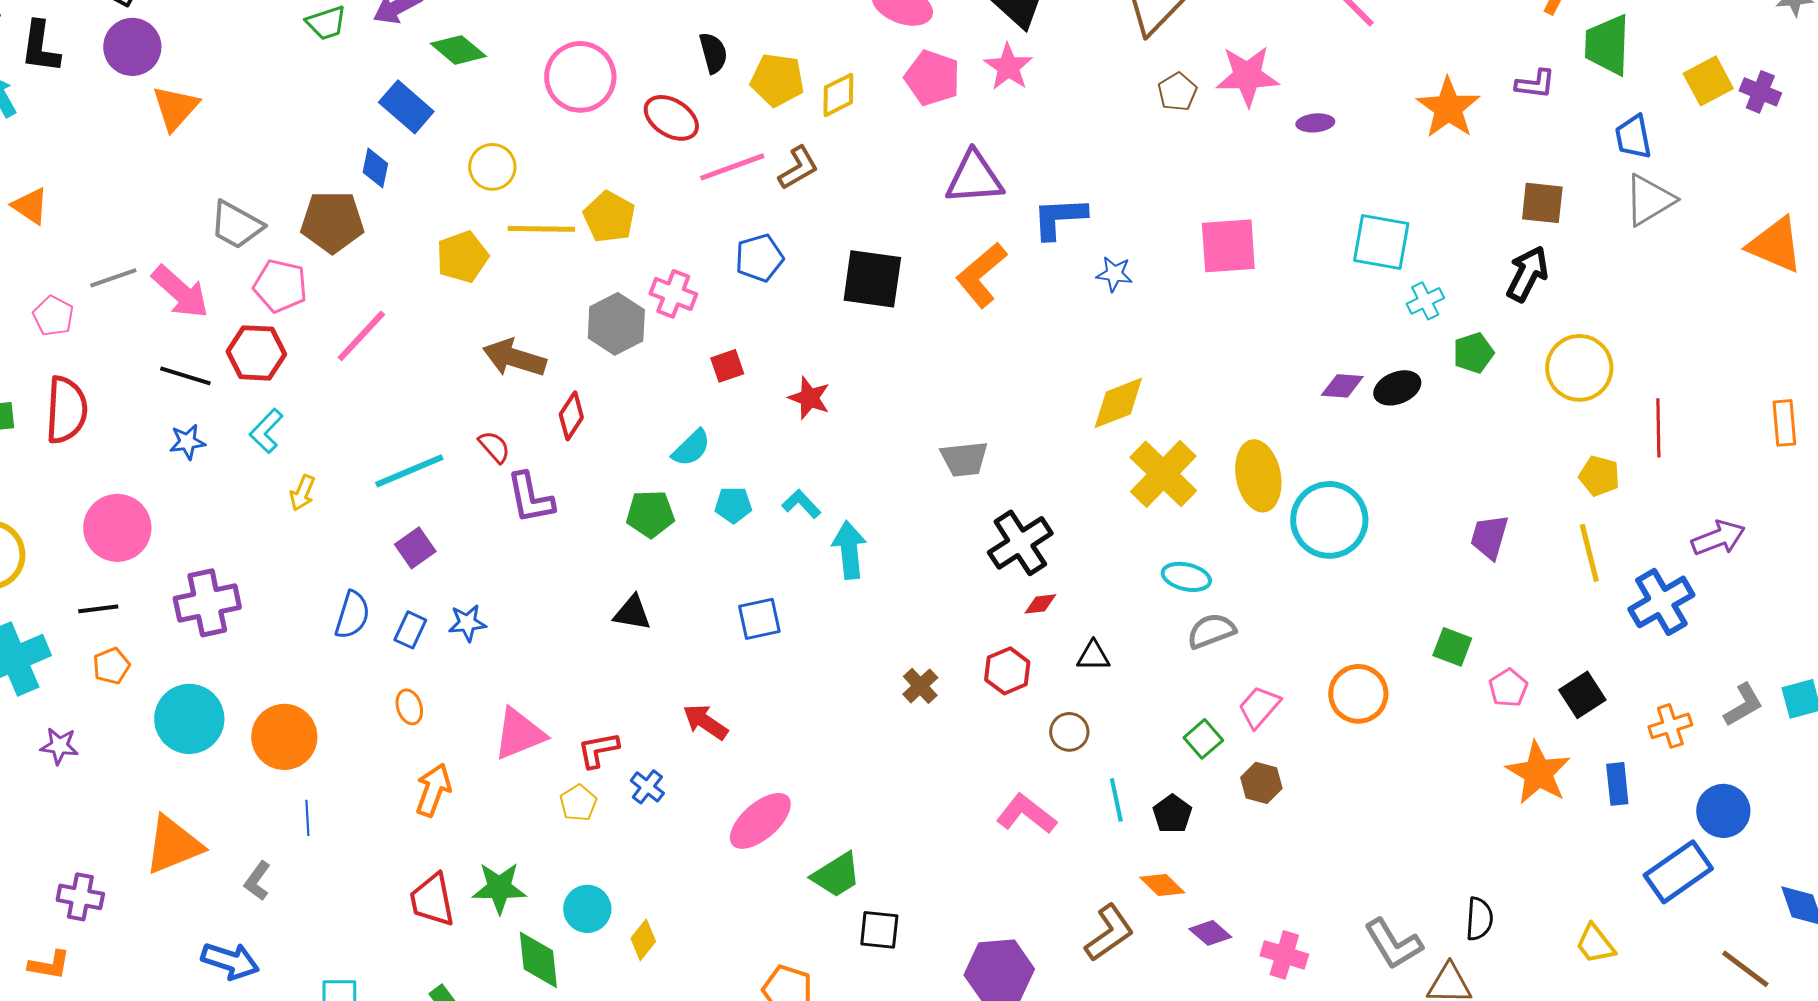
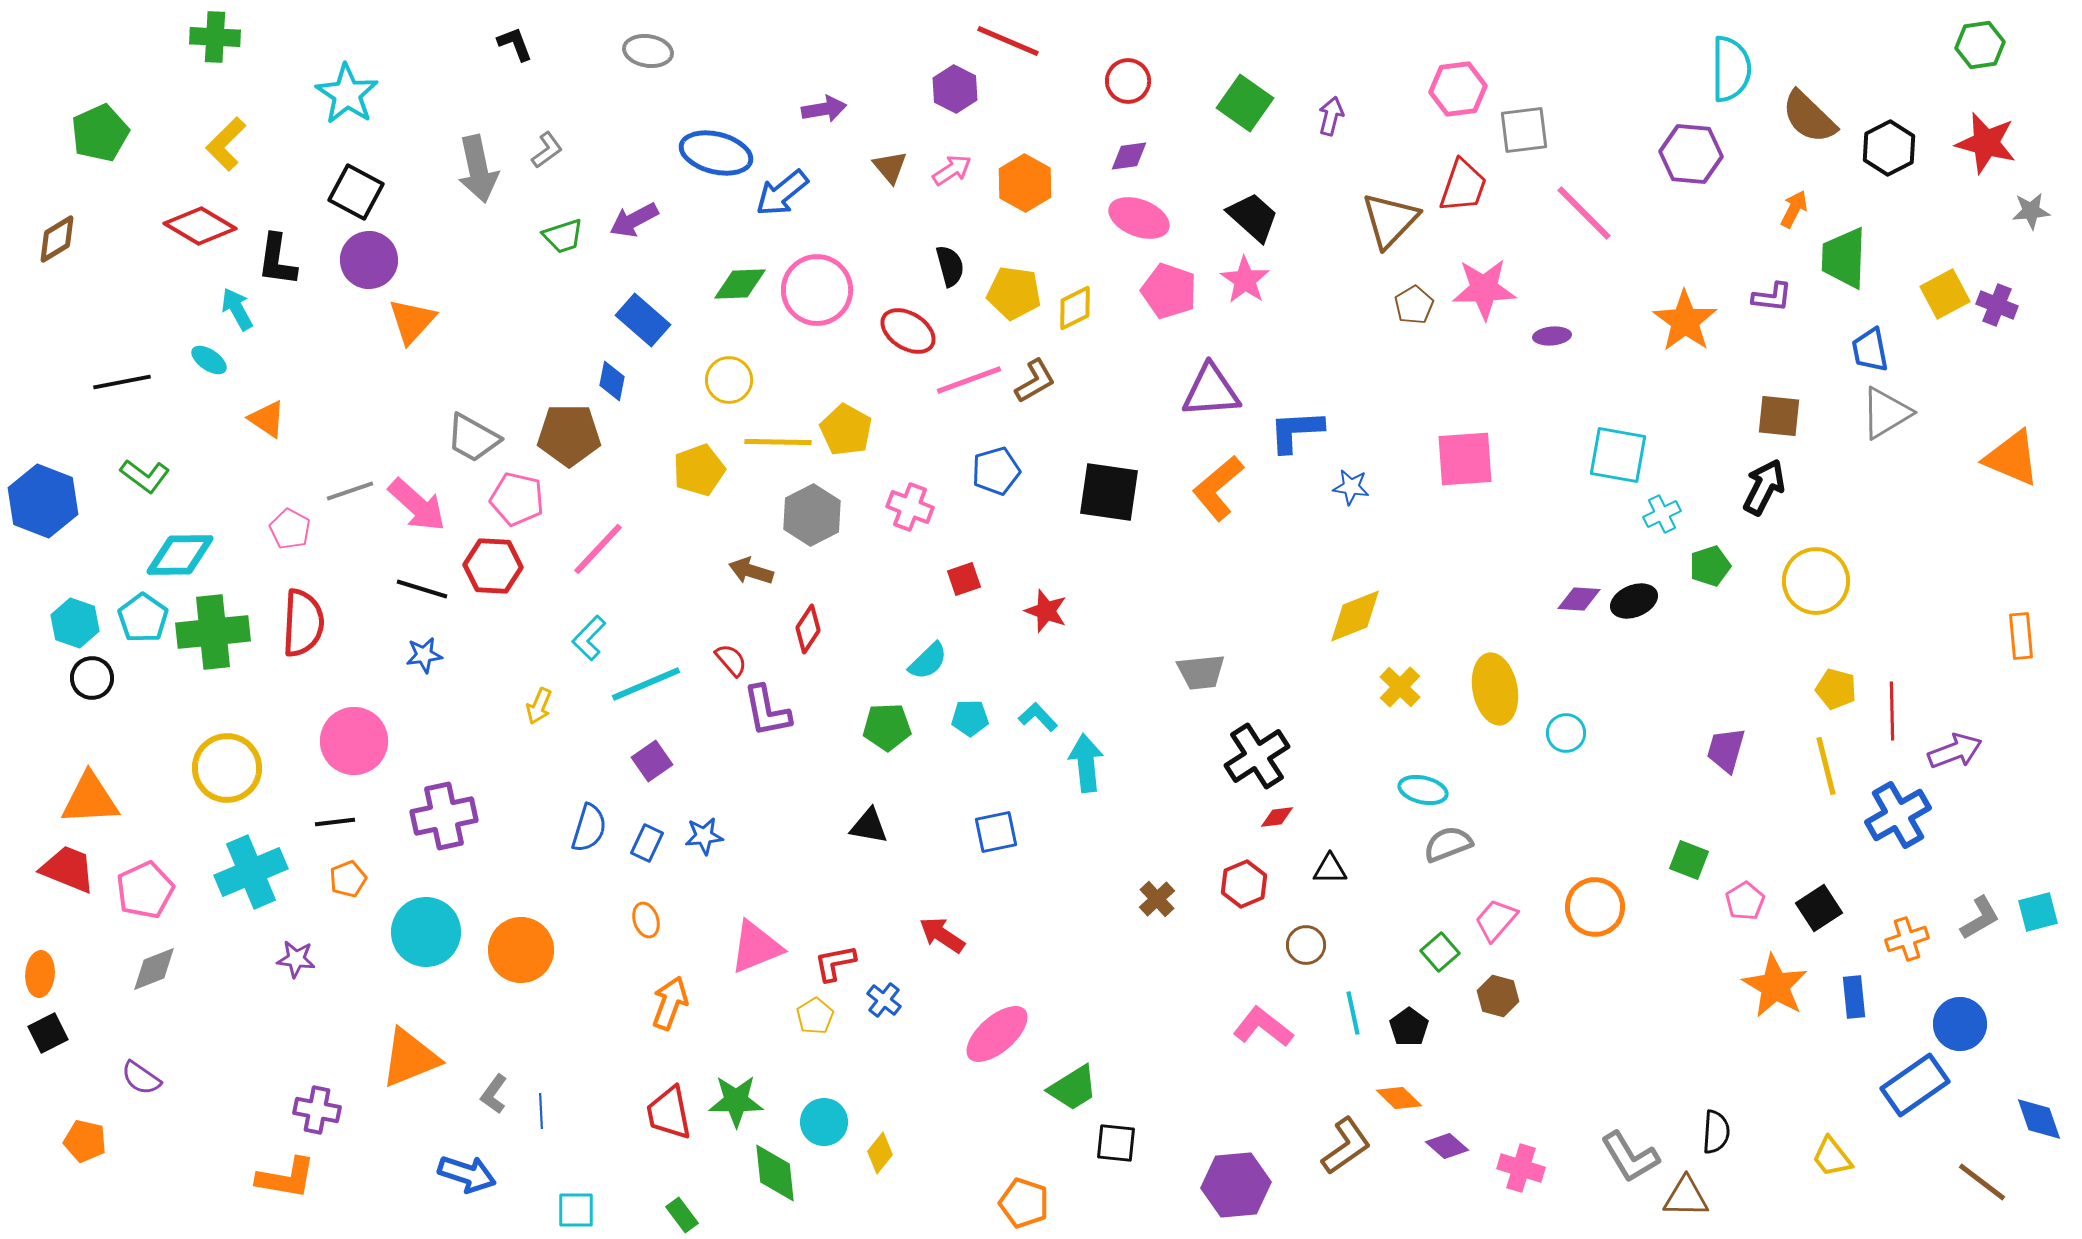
green diamond: (458, 50) -> (740, 284), moved, turned -42
gray hexagon: (616, 324) -> (812, 515), moved
brown arrow: (514, 358) -> (751, 571), size x0.7
red line: (1658, 428) -> (1892, 711), moved
cyan L-shape: (266, 431) -> (589, 638), moved
yellow cross: (1163, 474) -> (1400, 687), size x0.6
cyan circle: (1329, 520) -> (1566, 733), size x0.5
blue line: (307, 818) -> (541, 1111), moved
orange L-shape: (49, 965) -> (286, 1178), size x1.4

